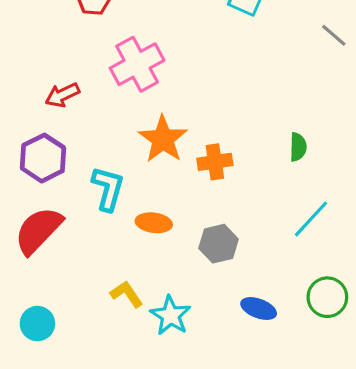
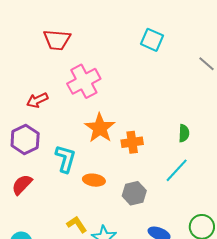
cyan line: (311, 219) -> (177, 170), moved
red semicircle: (38, 230) -> (22, 185), size x0.7

